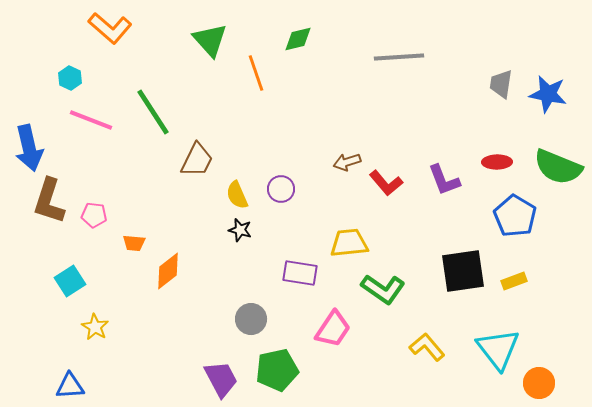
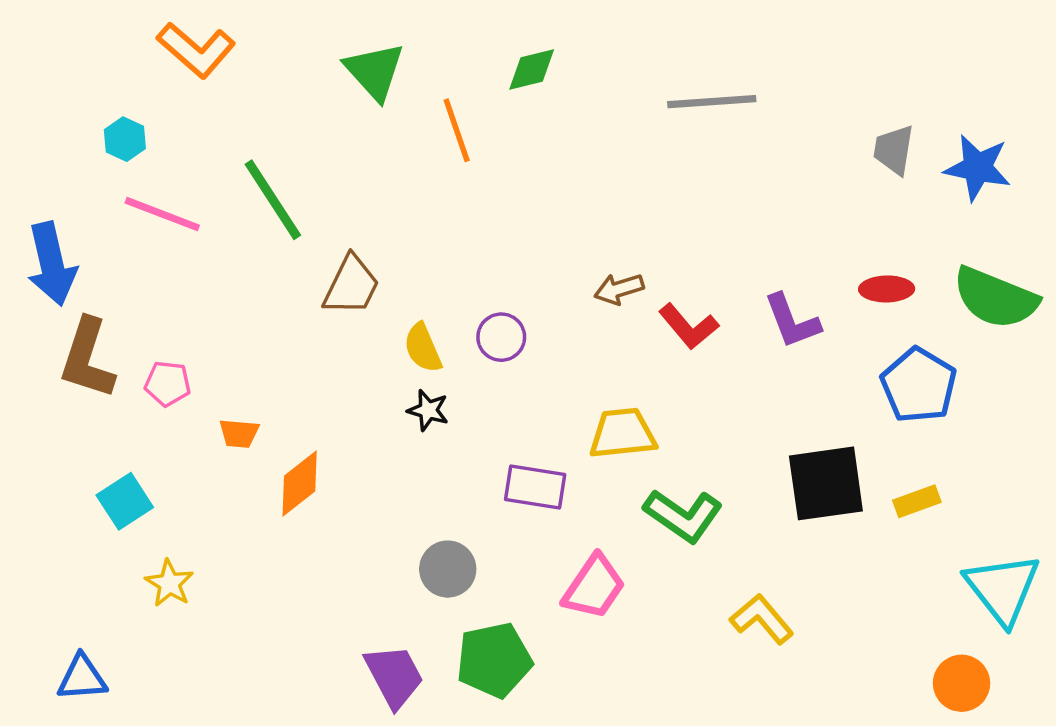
cyan triangle: (498, 349) -> (1003, 589), moved
blue triangle: (70, 386) -> (82, 678), moved

